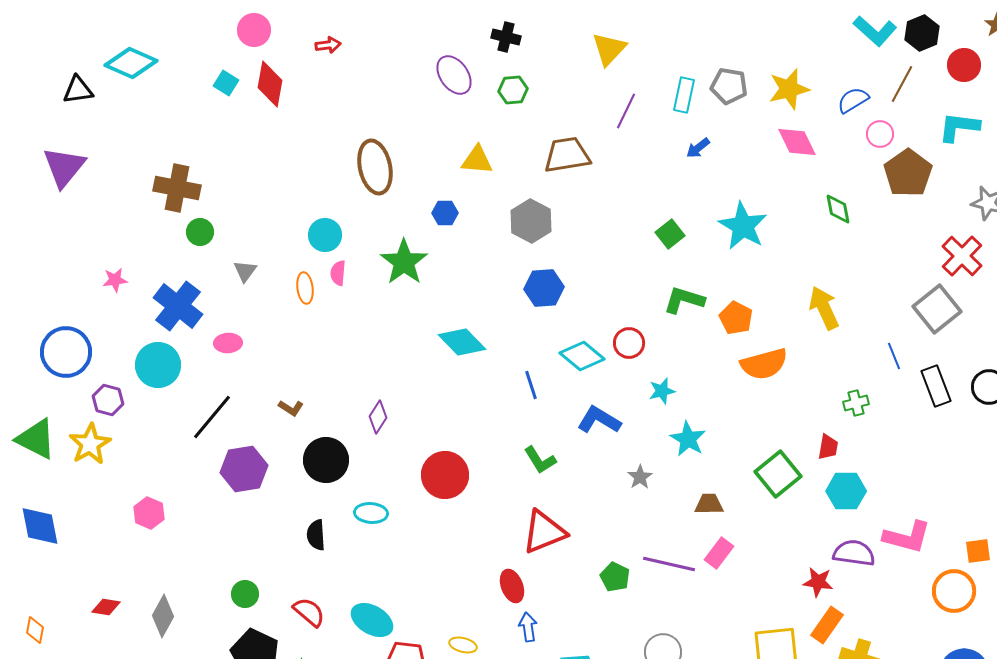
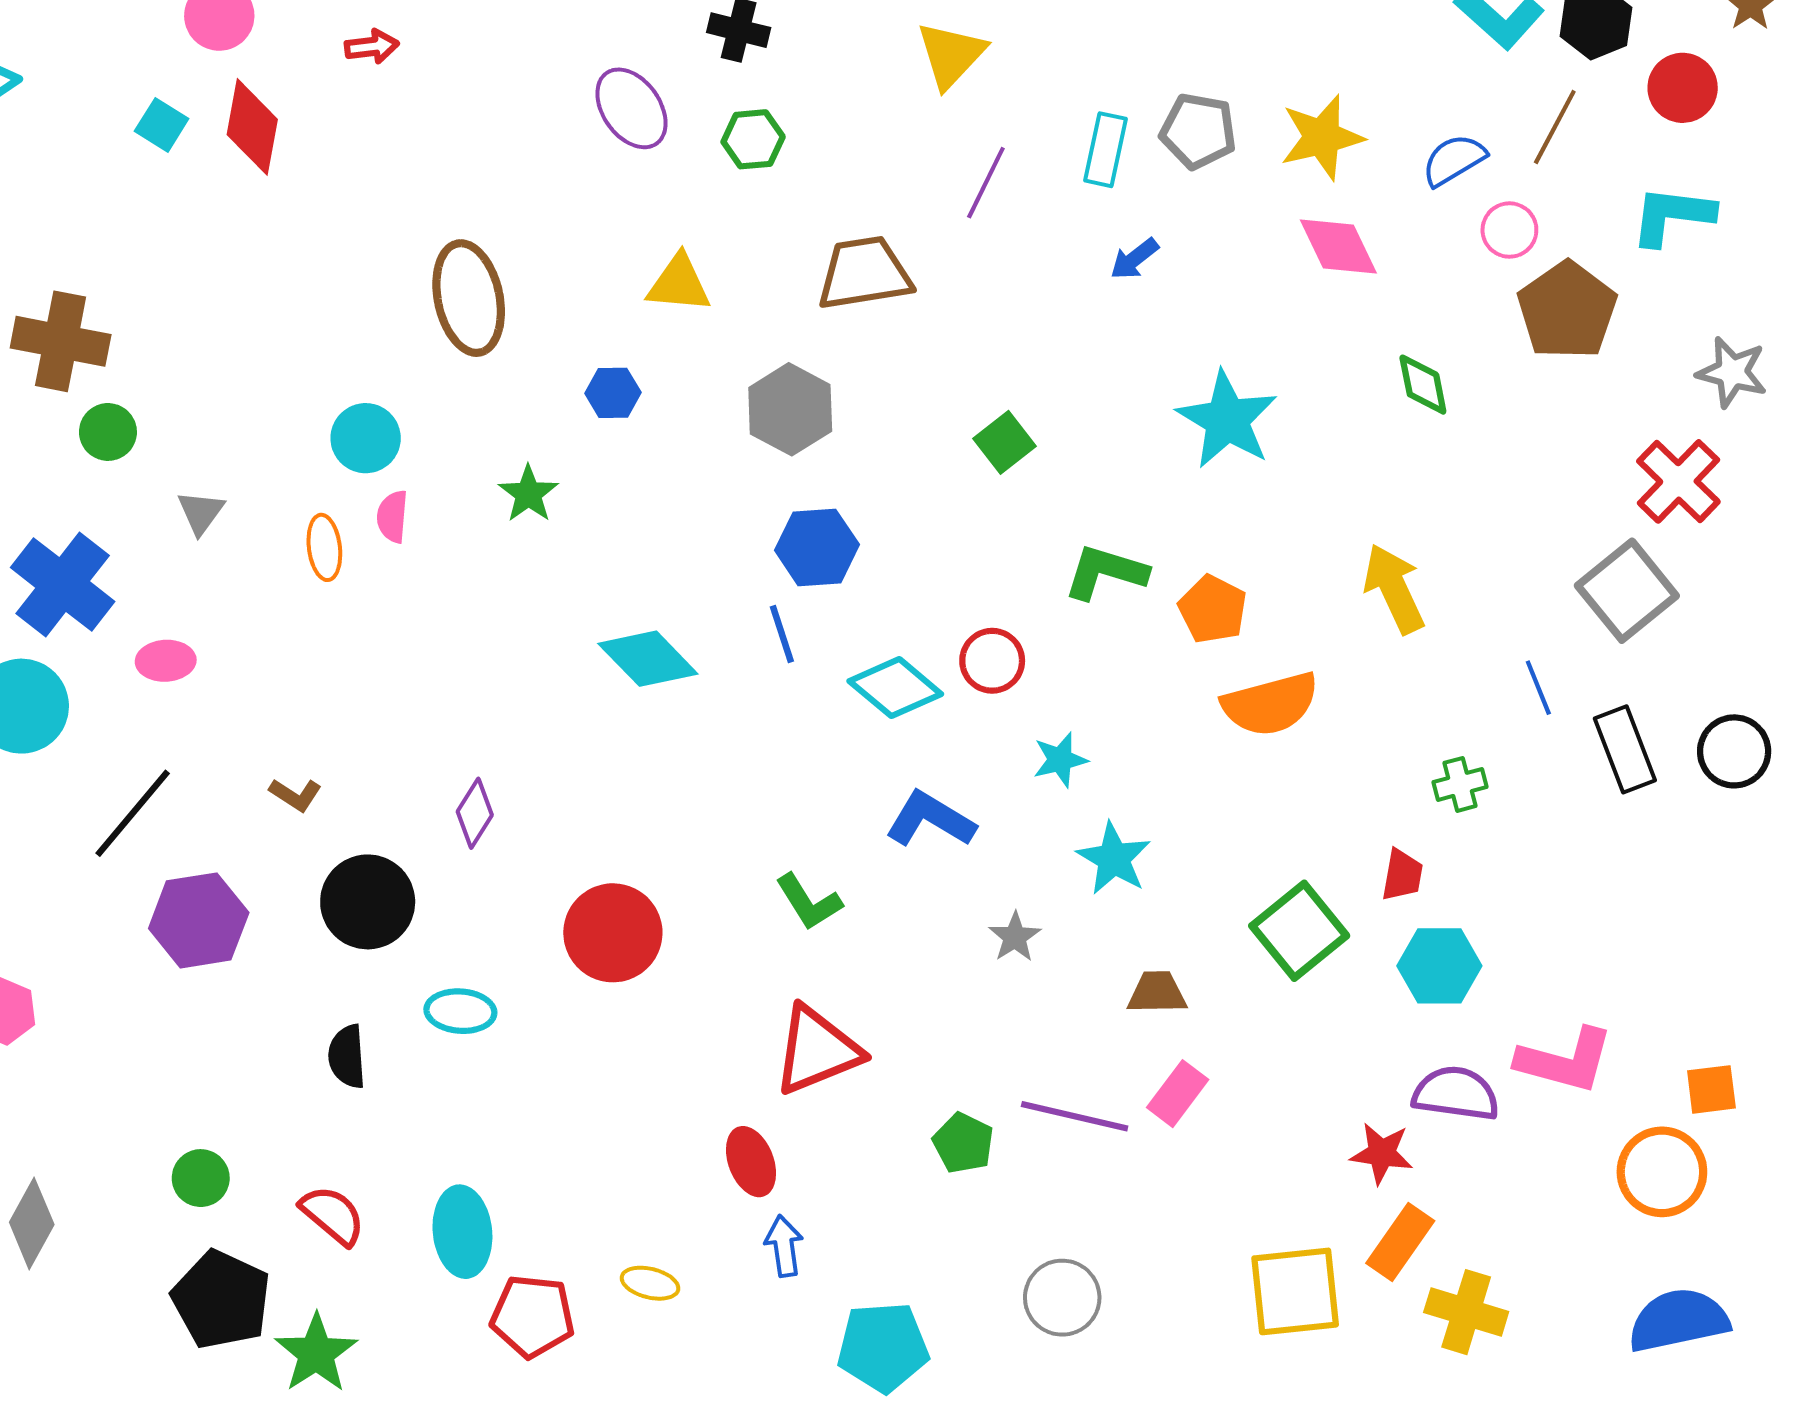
green square: (670, 234) -> (1005, 442), moved
green star: (404, 262) -> (528, 494), size x0.6
blue line: (531, 385) -> (782, 634), moved
cyan ellipse: (372, 620) -> (462, 1232), turned 54

